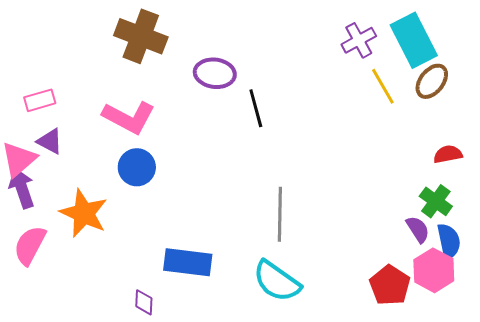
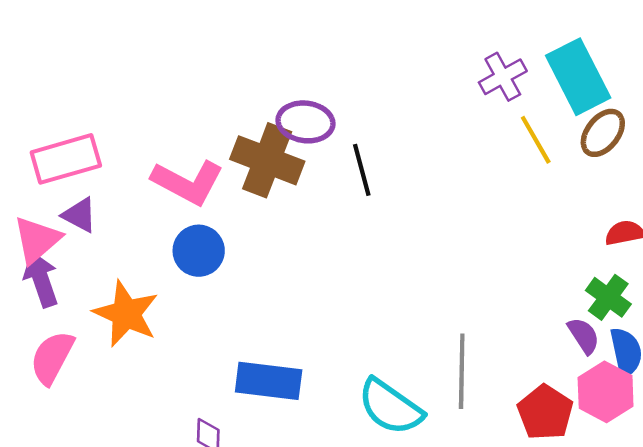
brown cross: (141, 36) -> (267, 160), moved
pink rectangle: (40, 100) -> (66, 159), size x1.6
gray line: (280, 214) -> (462, 371), moved

